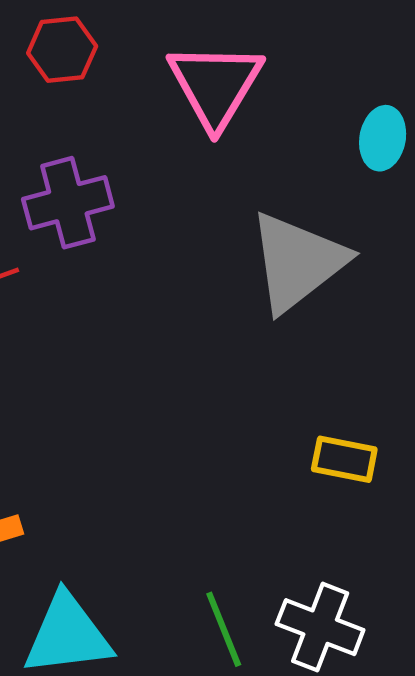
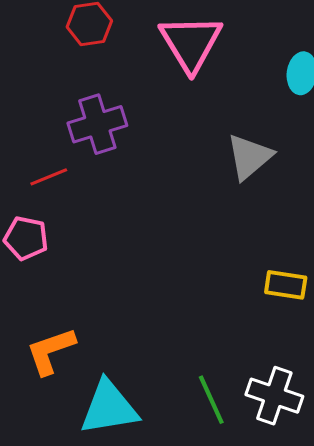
gray triangle: (297, 262) -> (249, 157), size x0.7

